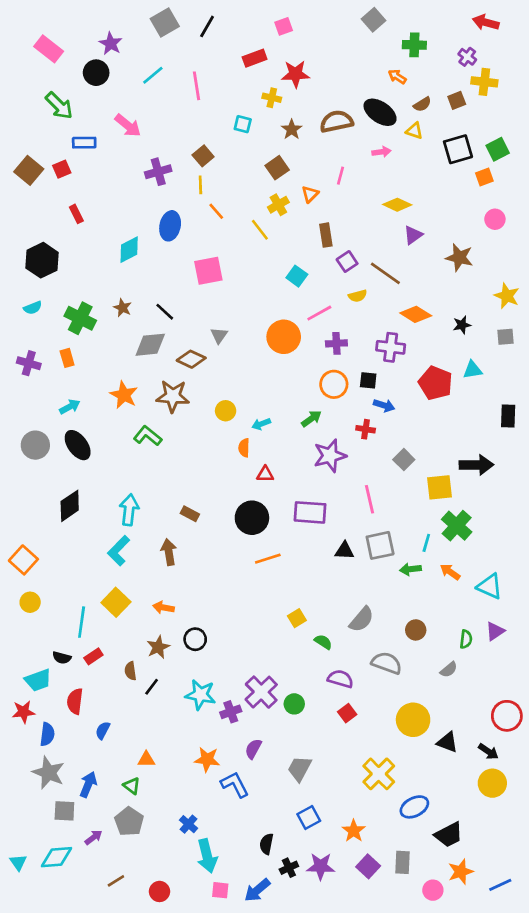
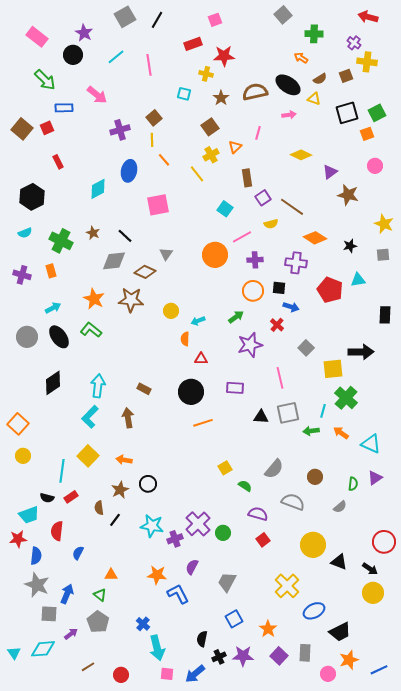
purple triangle: (413, 235) -> (330, 172), moved
red cross: (366, 429) -> (277, 325), turned 32
green L-shape: (148, 436) -> (91, 330), moved
purple rectangle: (310, 512) -> (235, 388), size x0.7

